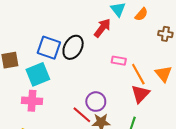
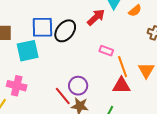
blue square: (49, 48) -> (42, 27), turned -30
red triangle: (140, 94) -> (121, 86), turned 36
pink cross: (32, 101) -> (17, 86), moved

